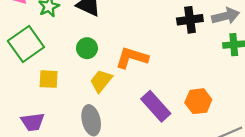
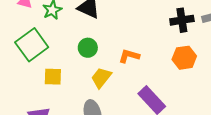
orange L-shape: (132, 58) -> (129, 56), size x0.7
orange hexagon: (198, 101) -> (184, 58), moved

